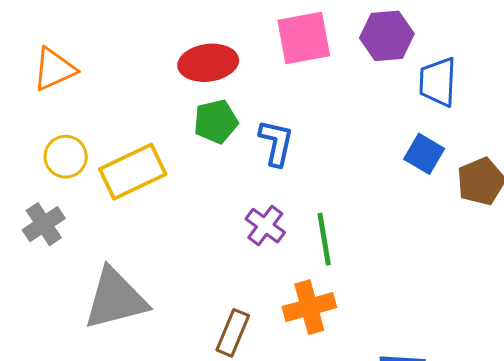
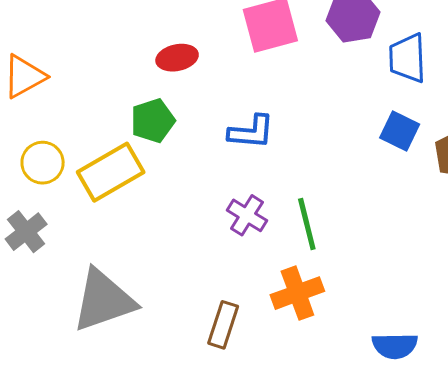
red ellipse: (208, 63) -> (177, 58), size x0.7
green pentagon: (216, 121) -> (153, 121), moved
blue L-shape: (276, 143) -> (251, 132), turned 87

